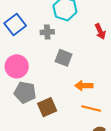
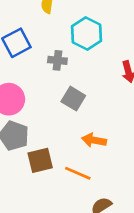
orange line: (91, 109) -> (78, 173), moved

